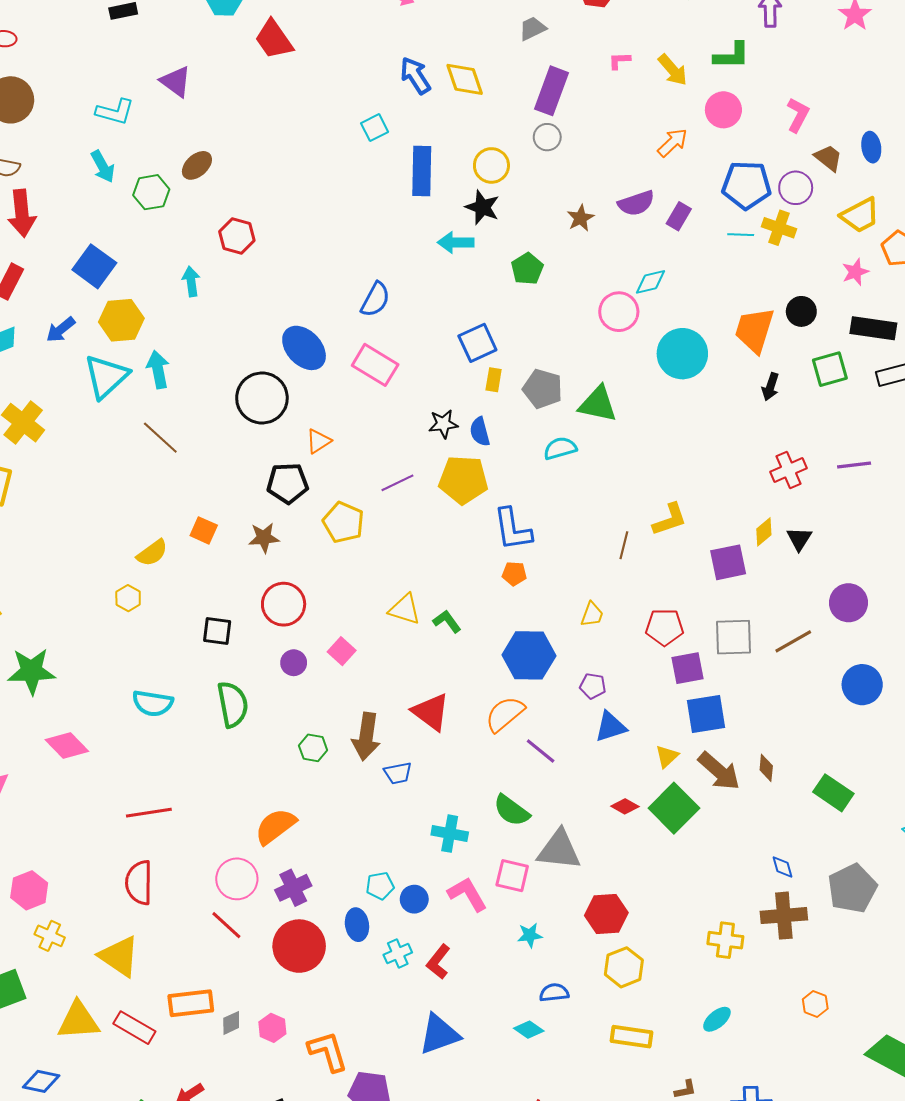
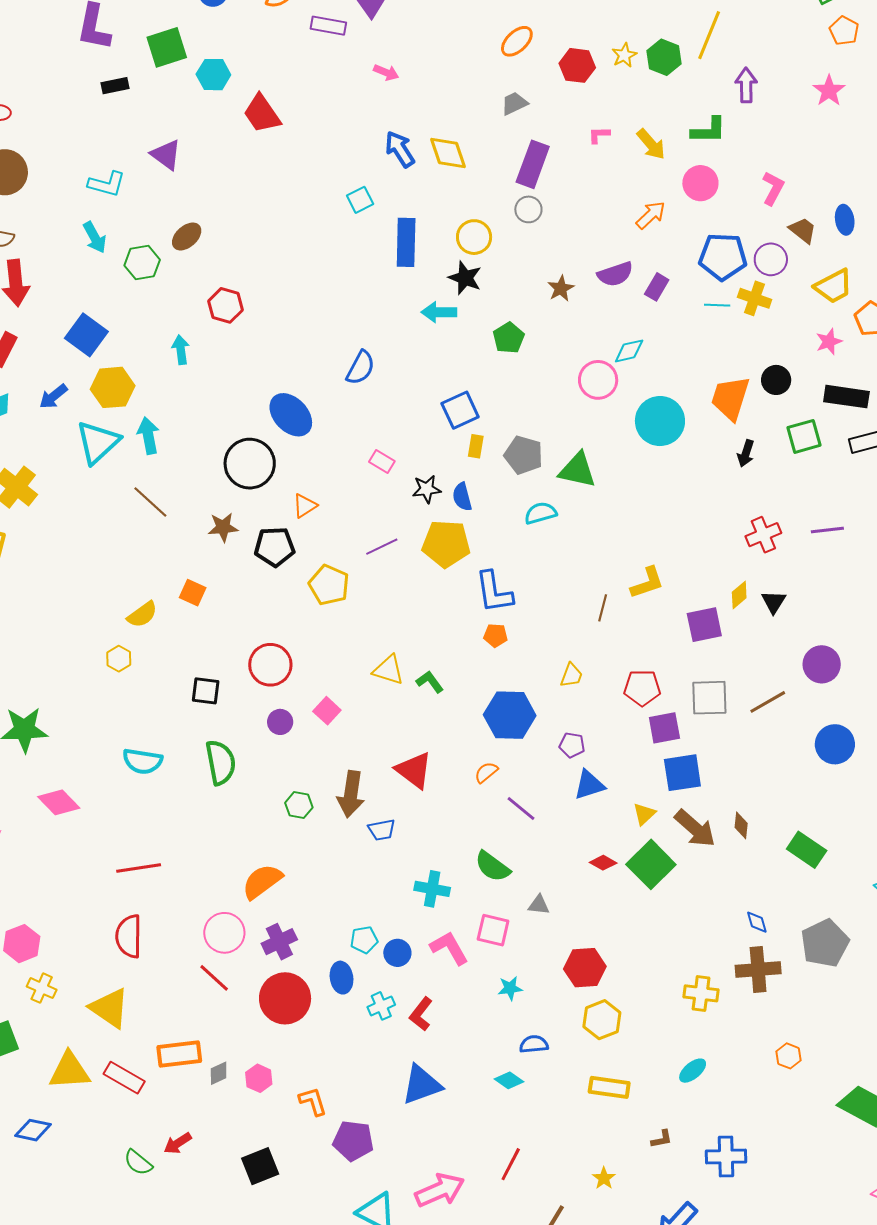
pink rectangle: (375, 365) -> (382, 462), moved, size x0.6
brown star: (264, 538) -> (223, 527), moved
orange semicircle: (505, 714) -> (486, 772), size x0.6
gray triangle: (559, 850) -> (539, 905), size x0.5
orange L-shape: (328, 1051) -> (313, 1101), size x0.7

